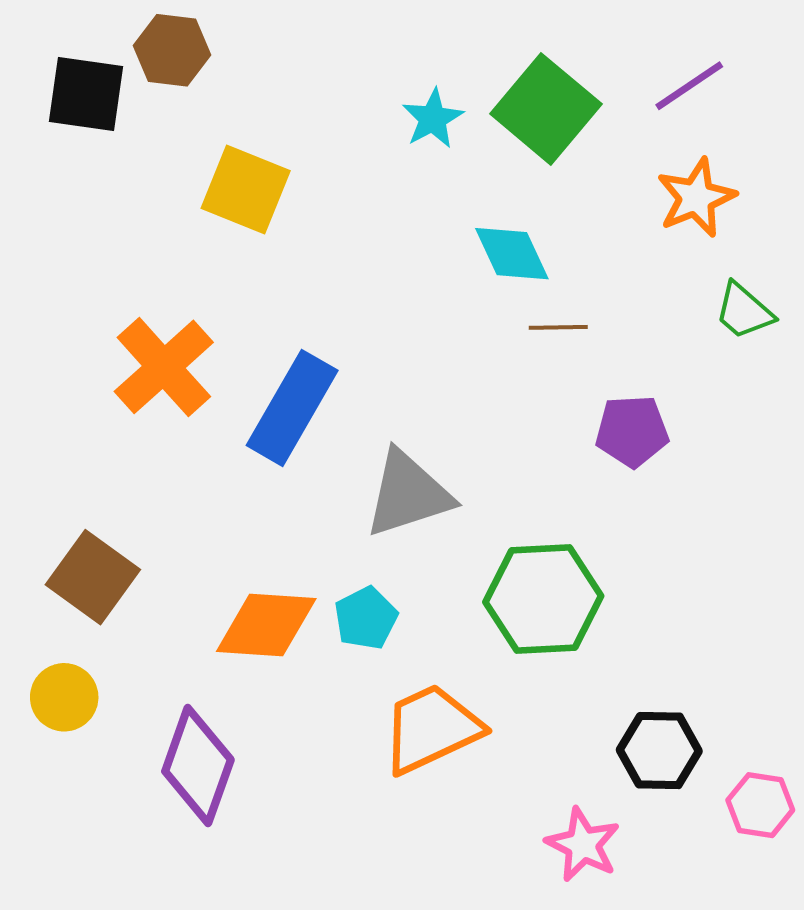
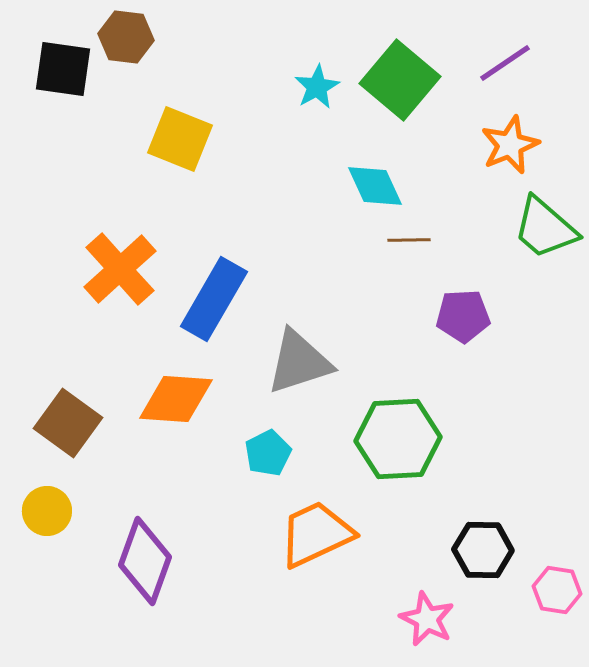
green trapezoid: (744, 311) -> (545, 228), size x1.5
orange diamond: (266, 625) -> (176, 399), moved

